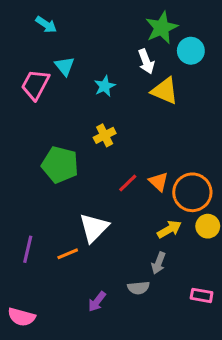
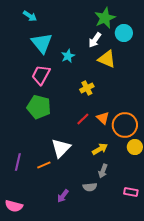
white arrow: (146, 62) -> (95, 40), turned 56
cyan triangle: (65, 66) -> (42, 43), size x1.6
pink trapezoid: (35, 85) -> (41, 75), moved
yellow cross: (105, 135) -> (87, 88), moved
yellow arrow: (169, 229) -> (100, 149), moved

